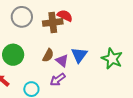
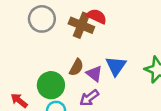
brown cross: (53, 22) -> (81, 25), turned 30
green circle: (13, 55) -> (51, 85), moved

